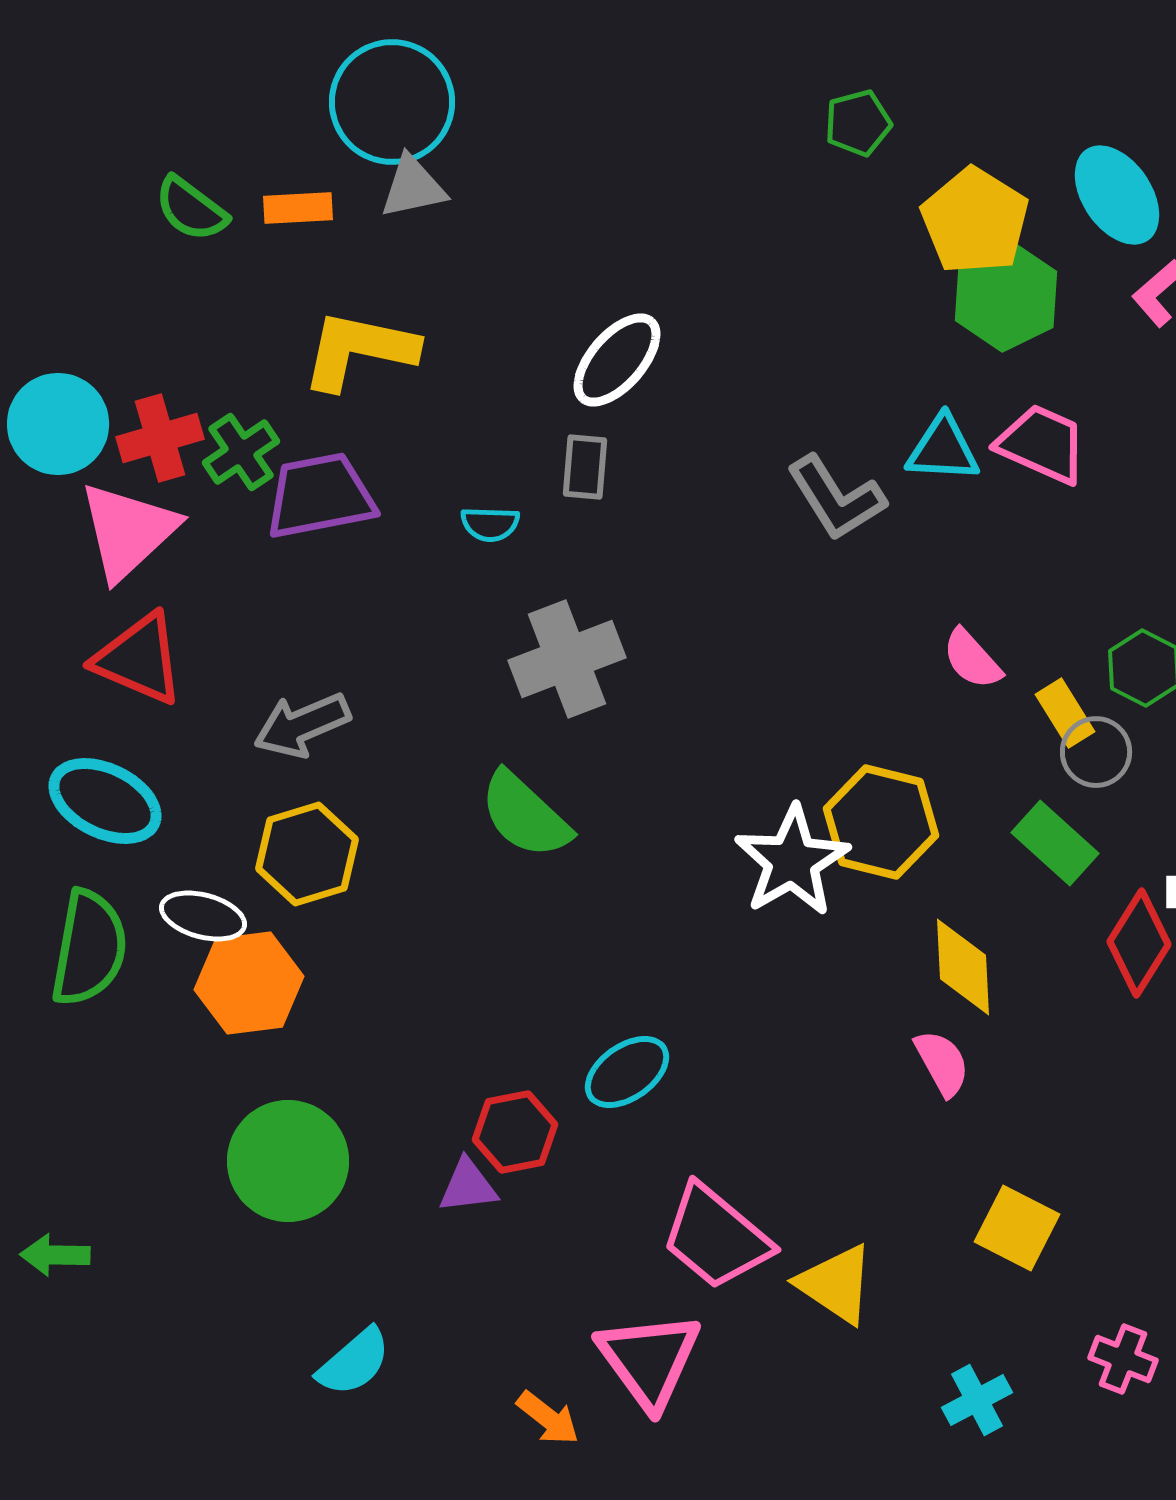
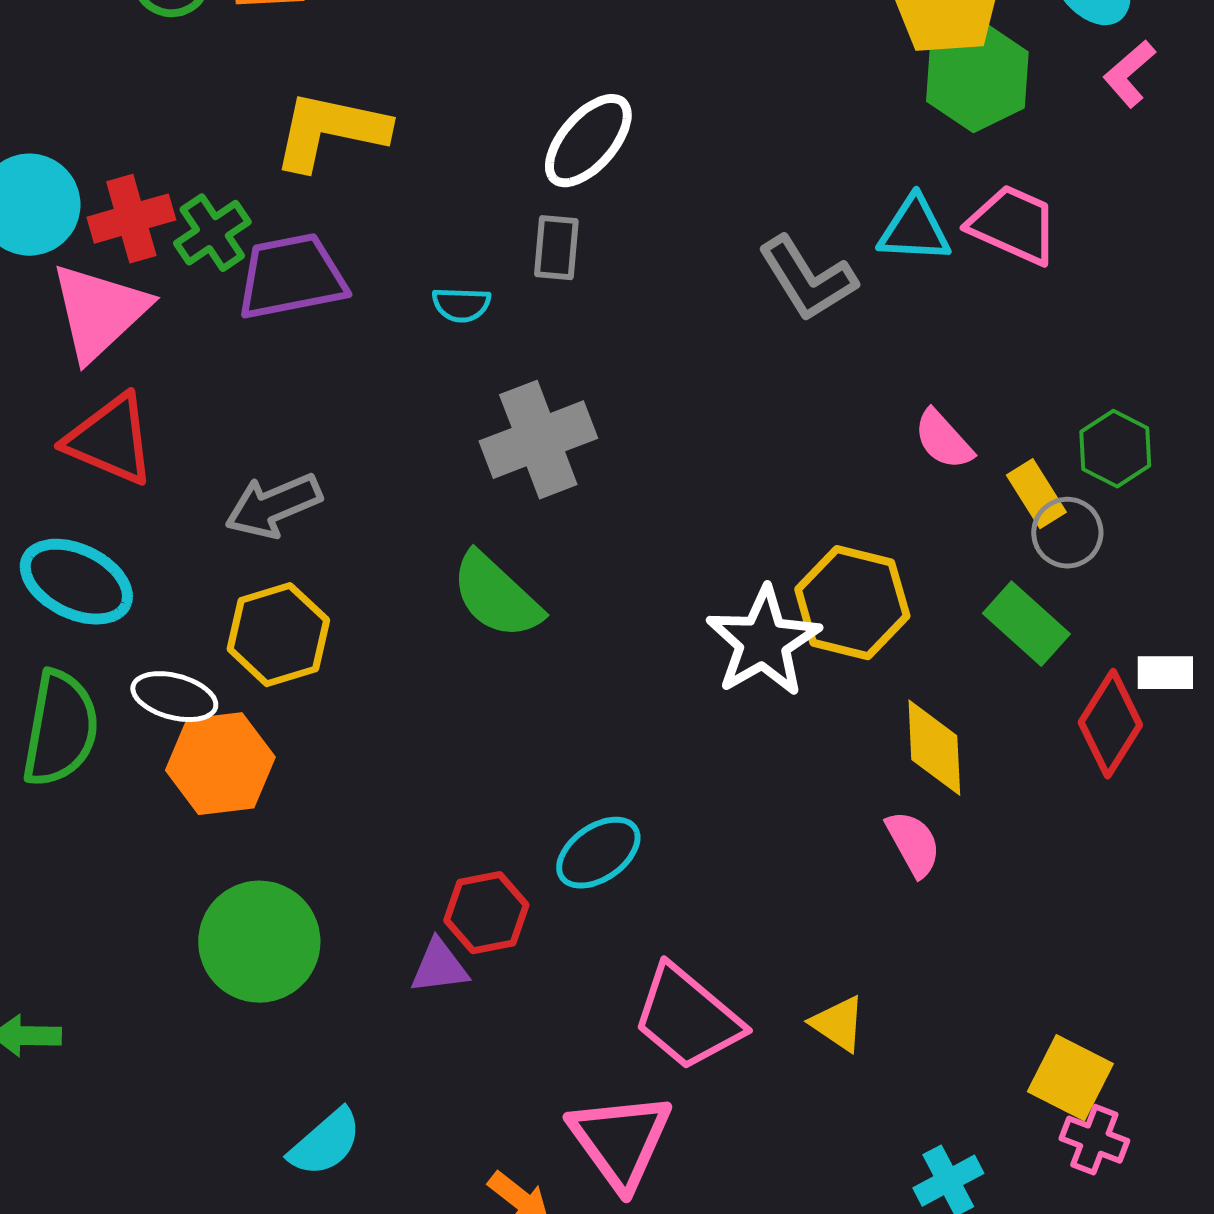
yellow square: (1017, 1228) -> (1070, 1078), moved
yellow triangle: (836, 1284) -> (838, 1024), moved, size x0.7

